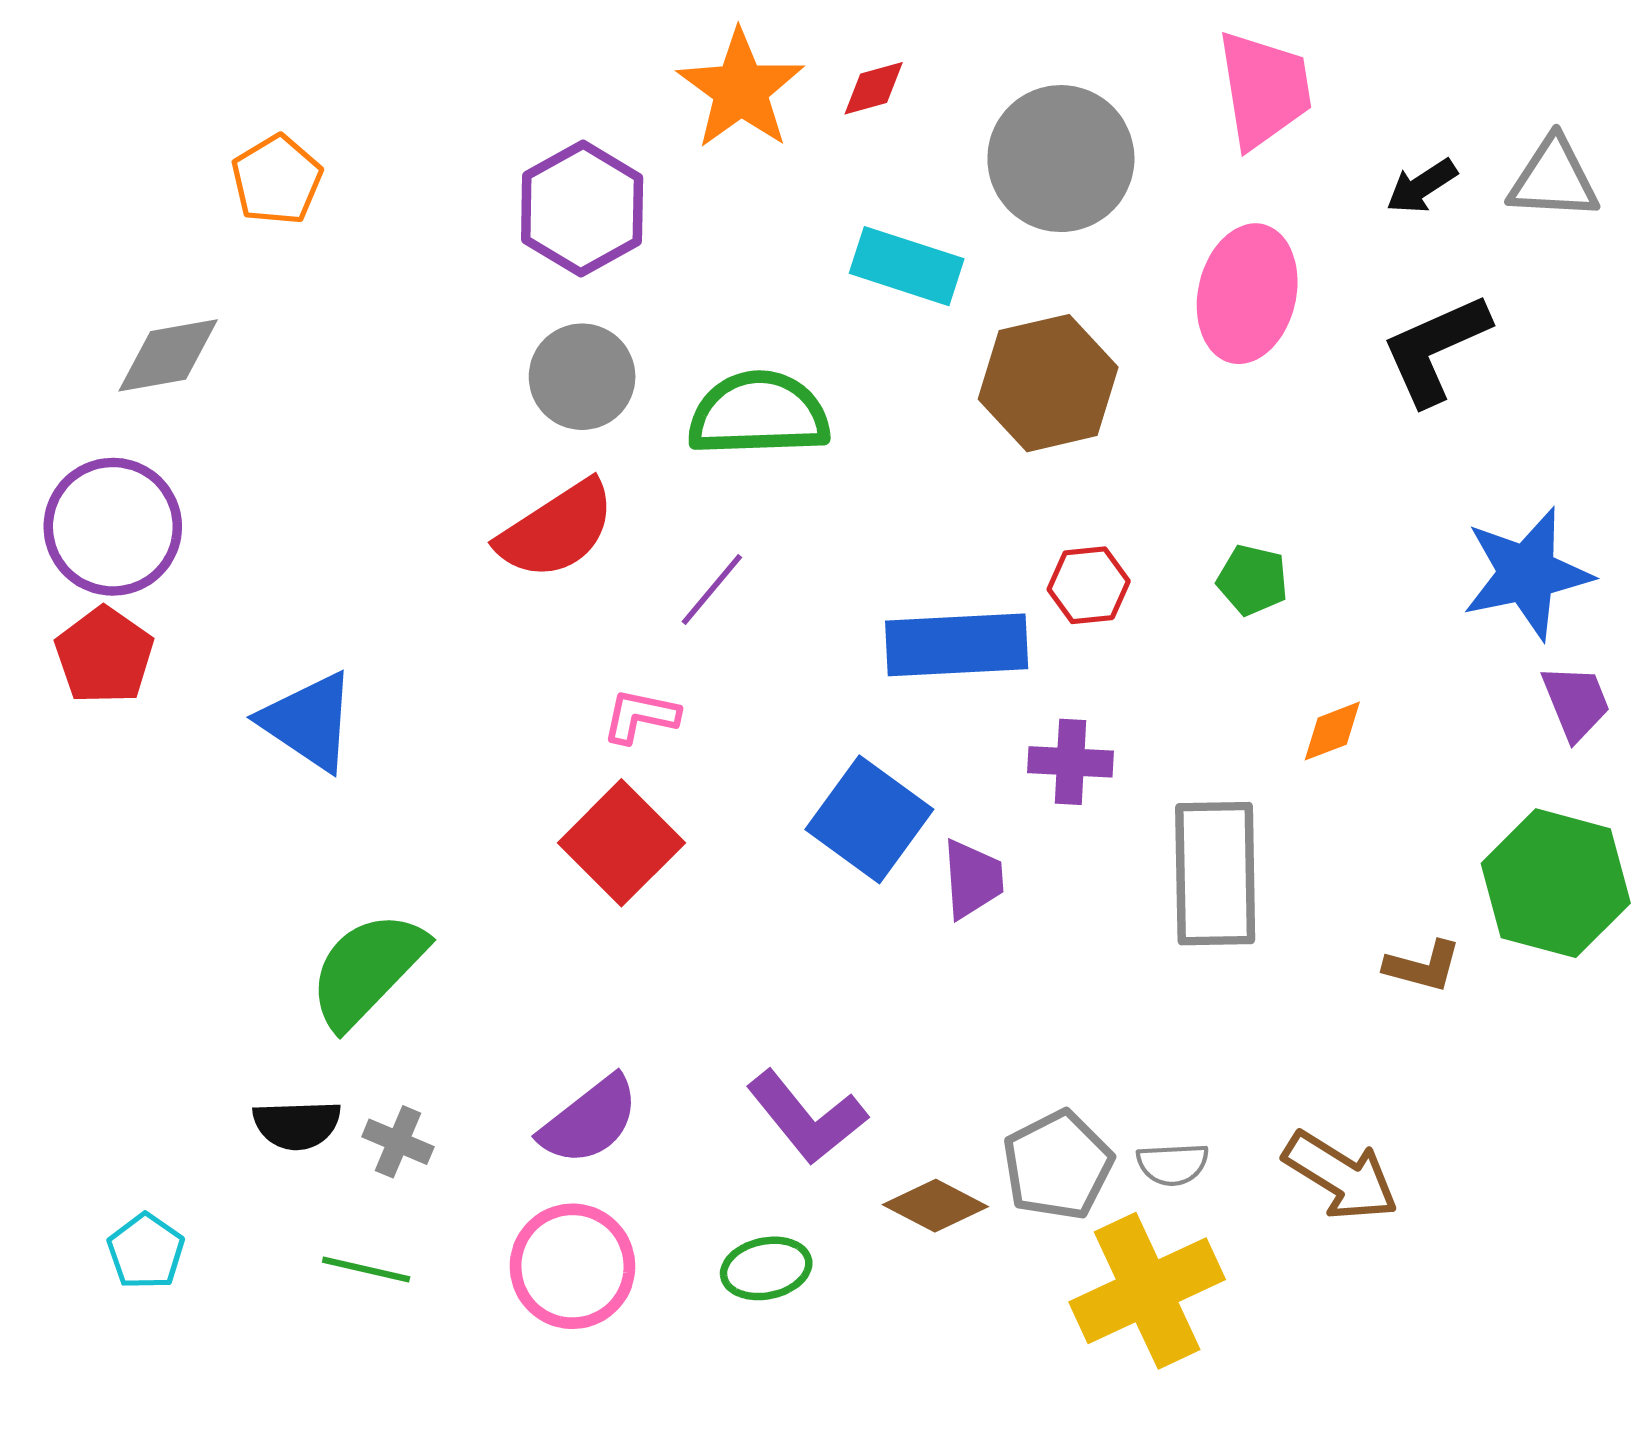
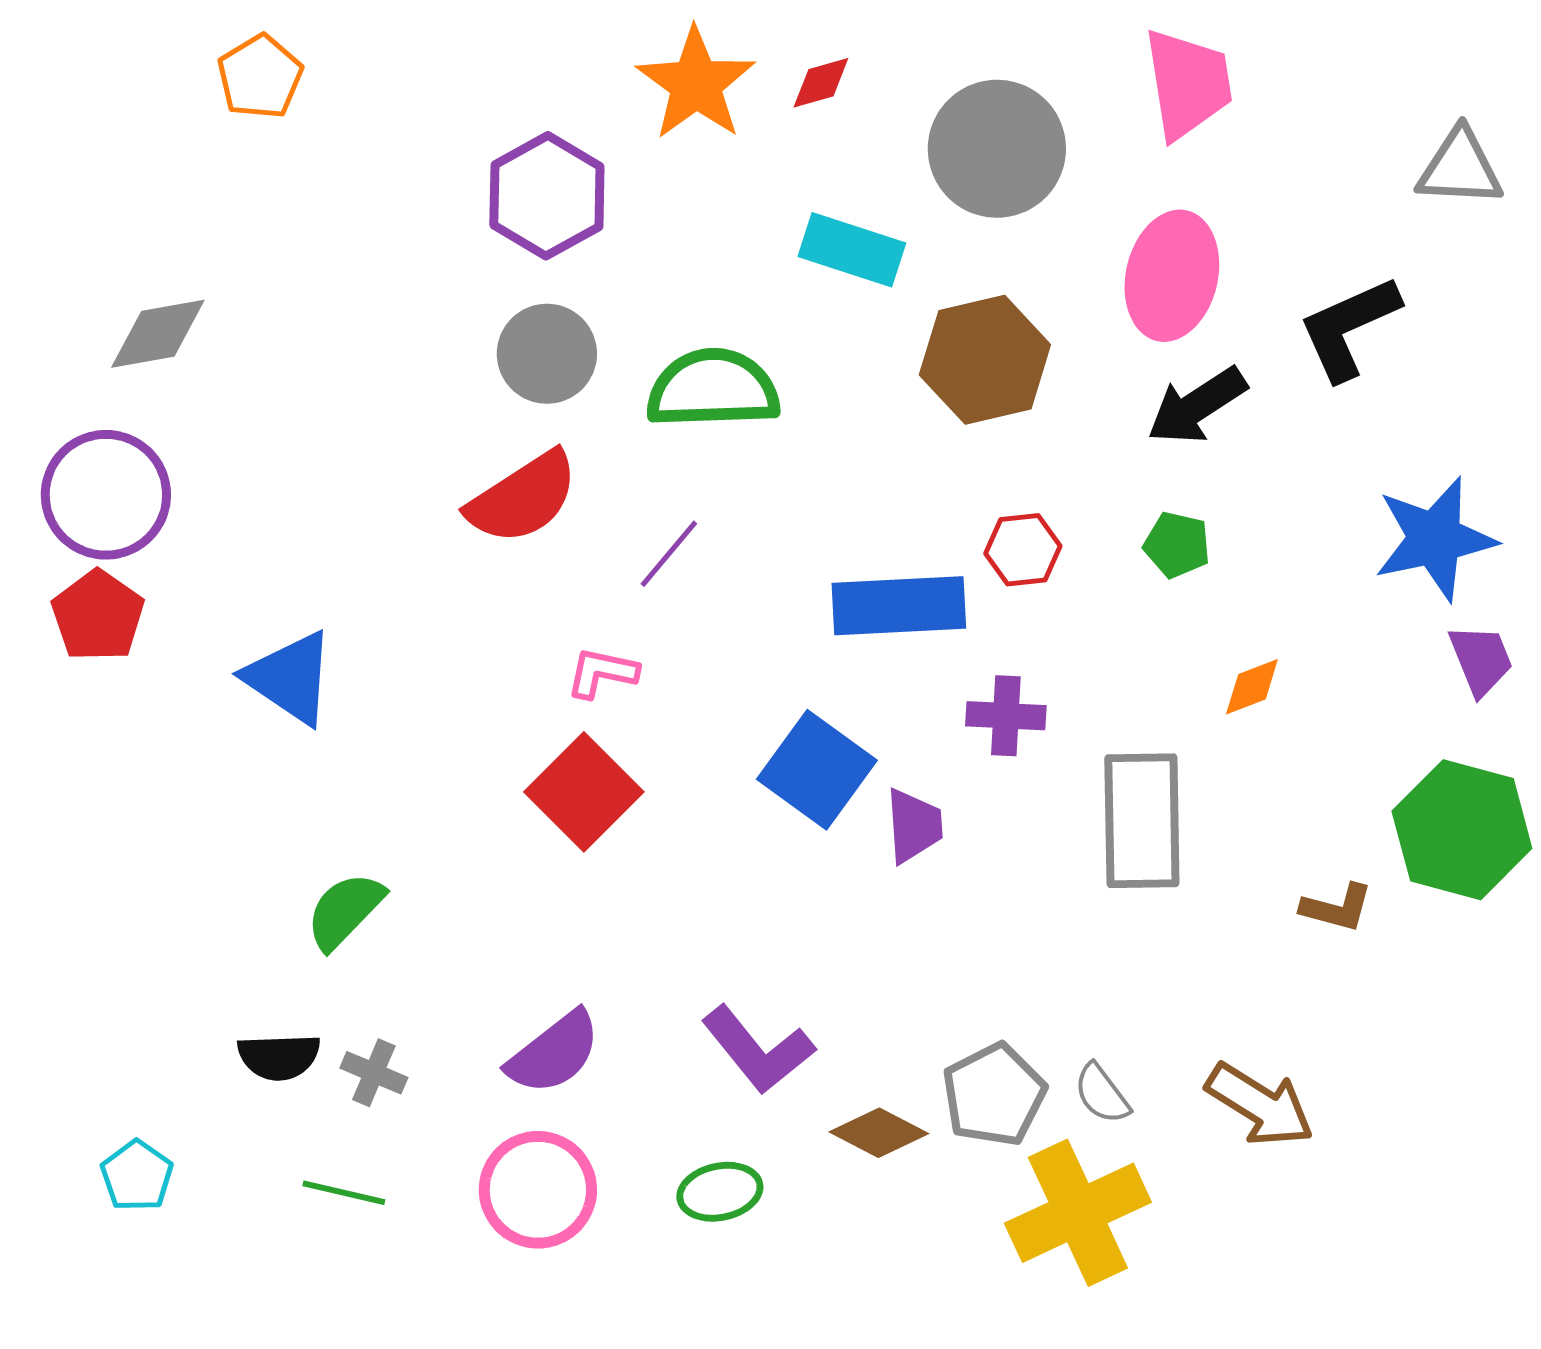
orange pentagon: (277, 180) -> (260, 77), moved
black arrow: (1422, 186) -> (1197, 406), moved, size x1.5
green semicircle: (367, 969) -> (345, 911), size x0.7
gray semicircle: (1173, 1164) -> (1102, 1094), turned 56

